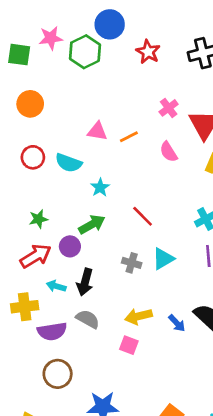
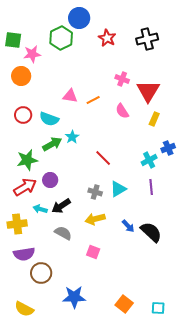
pink star: (51, 38) -> (32, 54), moved
pink cross: (169, 108) -> (122, 79), turned -32
green star: (38, 219) -> (27, 160), size x1.5
green arrow: (92, 224) -> (52, 144), moved
black arrow: (85, 282) -> (61, 206), turned 42
yellow arrow: (138, 316) -> (95, 219), moved
blue arrow: (177, 323) -> (128, 226), moved
purple semicircle: (52, 331) -> (24, 254), moved

